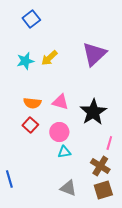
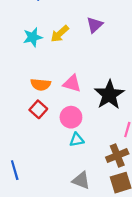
purple triangle: (94, 54) -> (95, 25), moved, size x0.6
brown cross: (100, 166) -> (117, 156), turned 36

